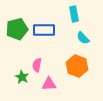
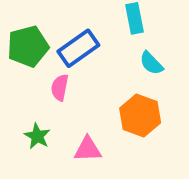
blue rectangle: (44, 30) -> (78, 48), turned -35
pink semicircle: (37, 65) -> (60, 87), moved

